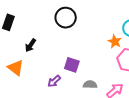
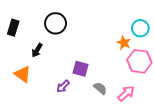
black circle: (66, 18) -> (56, 23), moved
gray semicircle: (90, 85) -> (100, 88), turned 40

